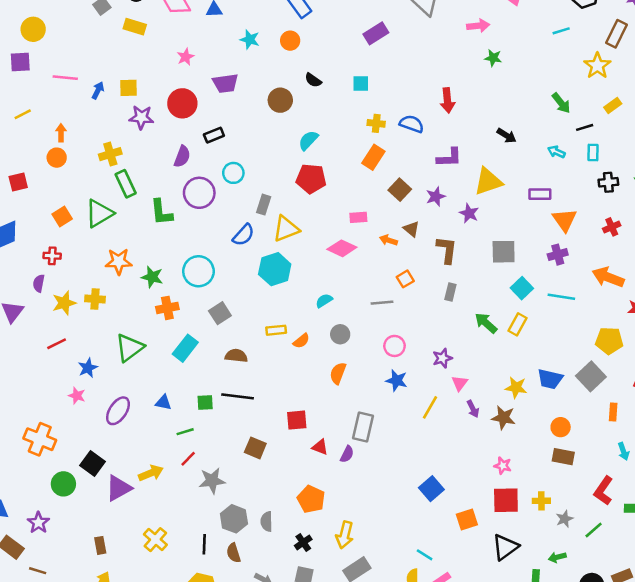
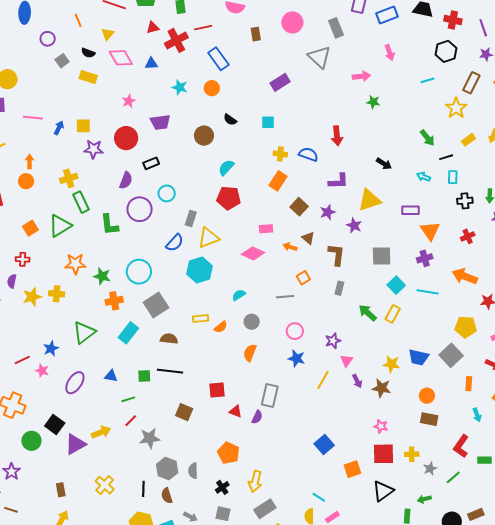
gray square: (220, 313) -> (156, 305), size x1.4
red line: (57, 344) -> (22, 360), moved

